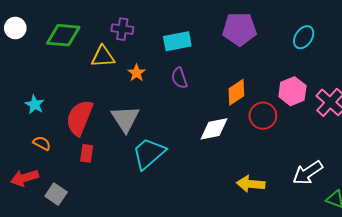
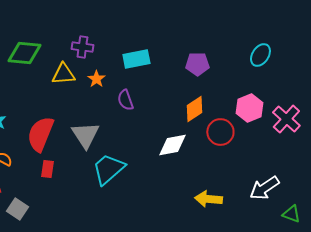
purple pentagon: (239, 29) -> (197, 64), moved, size x0.7
orange star: (137, 73) -> (96, 79), moved
purple semicircle: (179, 78) -> (125, 100), moved

